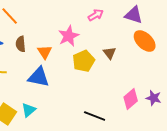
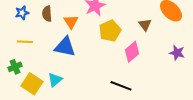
brown triangle: (110, 53) -> (145, 25), moved
purple star: (154, 98) -> (177, 53), moved
pink diamond: (131, 99) -> (132, 52), moved

